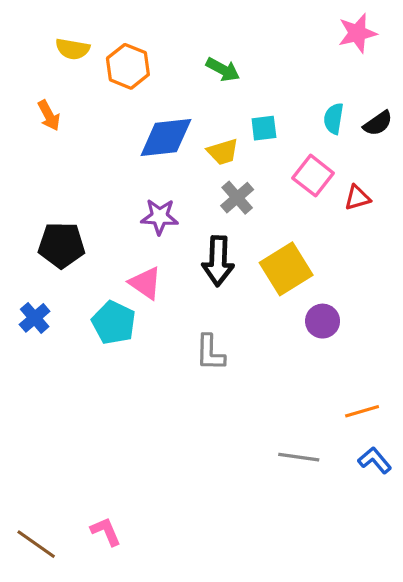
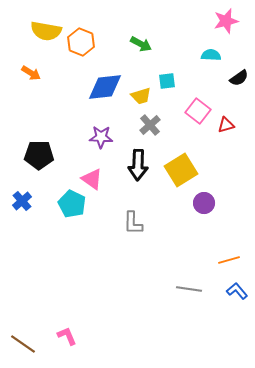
yellow semicircle: (73, 49) -> (46, 31), size x1.4
orange arrow: (49, 115) -> (31, 73), turned -30
cyan semicircle: (334, 119) -> (211, 55), moved, turned 84

